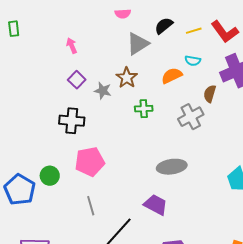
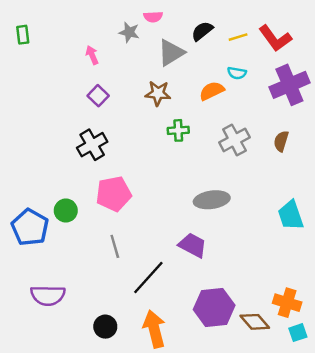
brown star: (127, 78) -> (158, 93), turned -30
gray star: (103, 91) -> (129, 32), moved
brown semicircle: (210, 94) -> (281, 141), moved
black cross: (72, 121) -> (92, 145), turned -35

